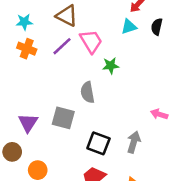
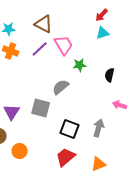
cyan triangle: (129, 27) -> (103, 33), moved
black semicircle: (157, 27) -> (110, 75), moved
gray semicircle: (87, 92) -> (61, 87), turned 60

